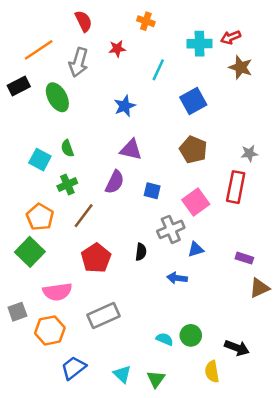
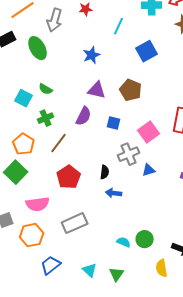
green semicircle: (67, 148) -> (46, 89), turned -40
brown pentagon: (193, 150) -> (131, 90), moved
blue arrow: (177, 278) -> (114, 193), moved

